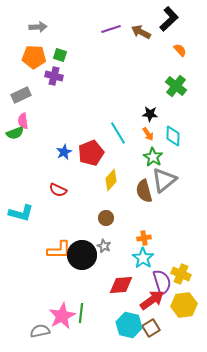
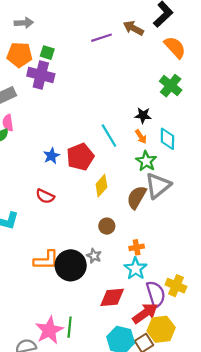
purple line: (111, 29) -> (101, 38), moved
orange semicircle: (180, 50) -> (175, 47), size x1.6
purple cross: (54, 76) -> (41, 75), size x1.4
brown semicircle: (144, 191) -> (137, 197), turned 45
brown circle: (106, 218) -> (107, 226), moved
yellow hexagon: (184, 305) -> (161, 329), moved

